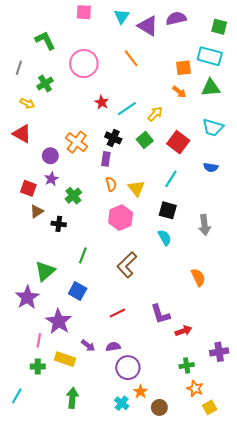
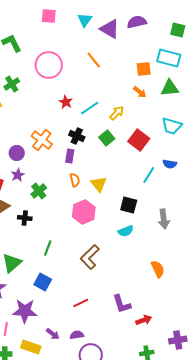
cyan line: (171, 179) -> (149, 175), moved
cyan semicircle: (165, 238) -> (126, 231), turned 98
purple star: (59, 321) -> (25, 311), turned -30

